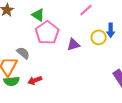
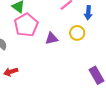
blue arrow: (111, 30) -> (88, 13), moved

